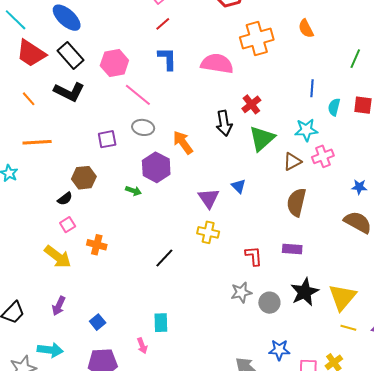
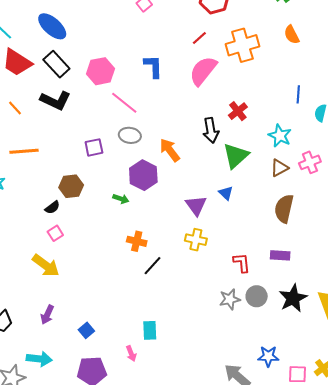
red line: (163, 24) -> (199, 38), moved
pink semicircle: (217, 64) -> (203, 71), turned -60
cyan star: (306, 130) -> (280, 136), moved, turned 30
green triangle: (262, 139) -> (236, 156), moved
orange cross: (97, 245) -> (137, 241), moved
gray circle: (269, 303) -> (257, 296), moved

